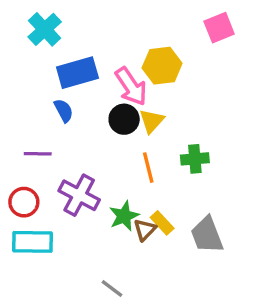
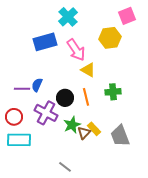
cyan cross: (45, 29) -> (68, 17), moved
yellow hexagon: (162, 66) -> (110, 38), moved
blue semicircle: (64, 111) -> (37, 85), moved, turned -128
black circle: (124, 119) -> (65, 98), moved
yellow triangle: (152, 121) -> (88, 70), turned -42

